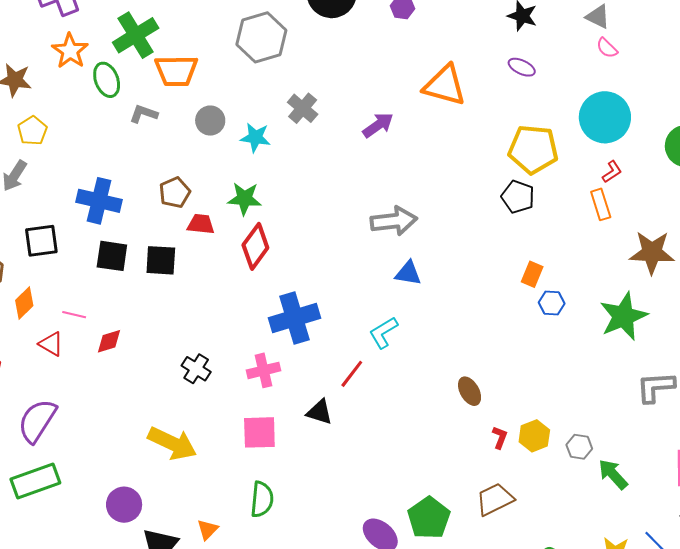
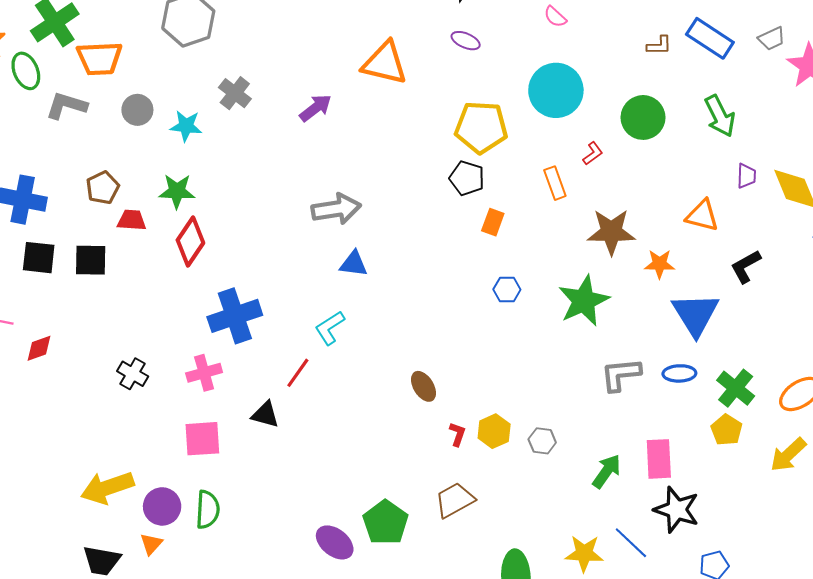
gray L-shape: (144, 114) -> (66, 106), size x1.4
red L-shape: (612, 172) -> (593, 153), moved
orange rectangle: (532, 274) -> (493, 222), moved
yellow arrow: (172, 443) -> (107, 488), moved, turned 138
green arrow: (613, 474) -> (607, 471), moved, turned 80
purple circle: (124, 505) -> (162, 506), moved

